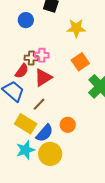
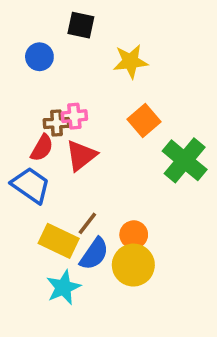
brown line: (39, 104) -> (87, 223), moved
yellow circle: (50, 154) -> (133, 265), moved

